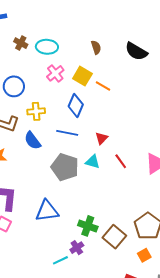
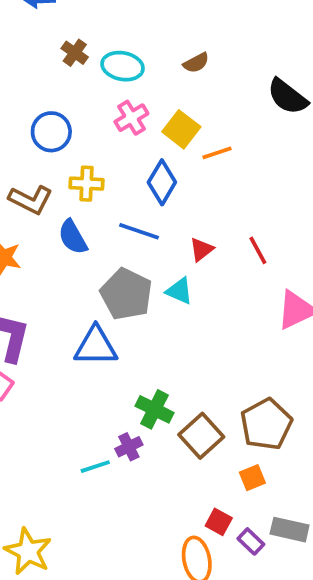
brown semicircle: (96, 47) -> (196, 63), moved, turned 72
orange line: (103, 86) -> (217, 153), turned -56
red line: (121, 161) -> (258, 250), moved
blue triangle: (47, 211) -> (96, 346), moved

